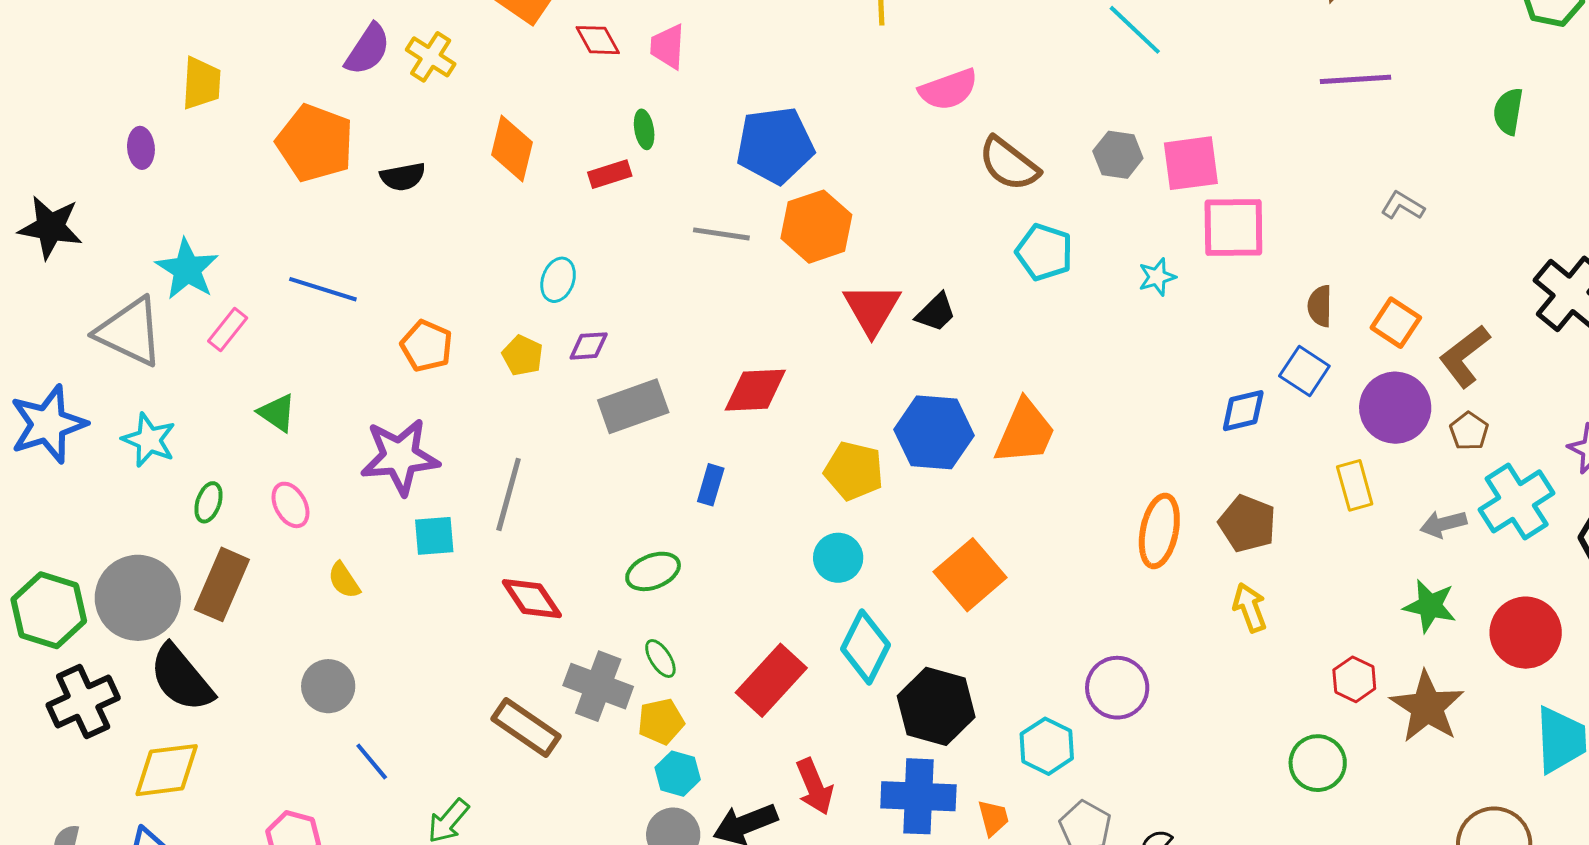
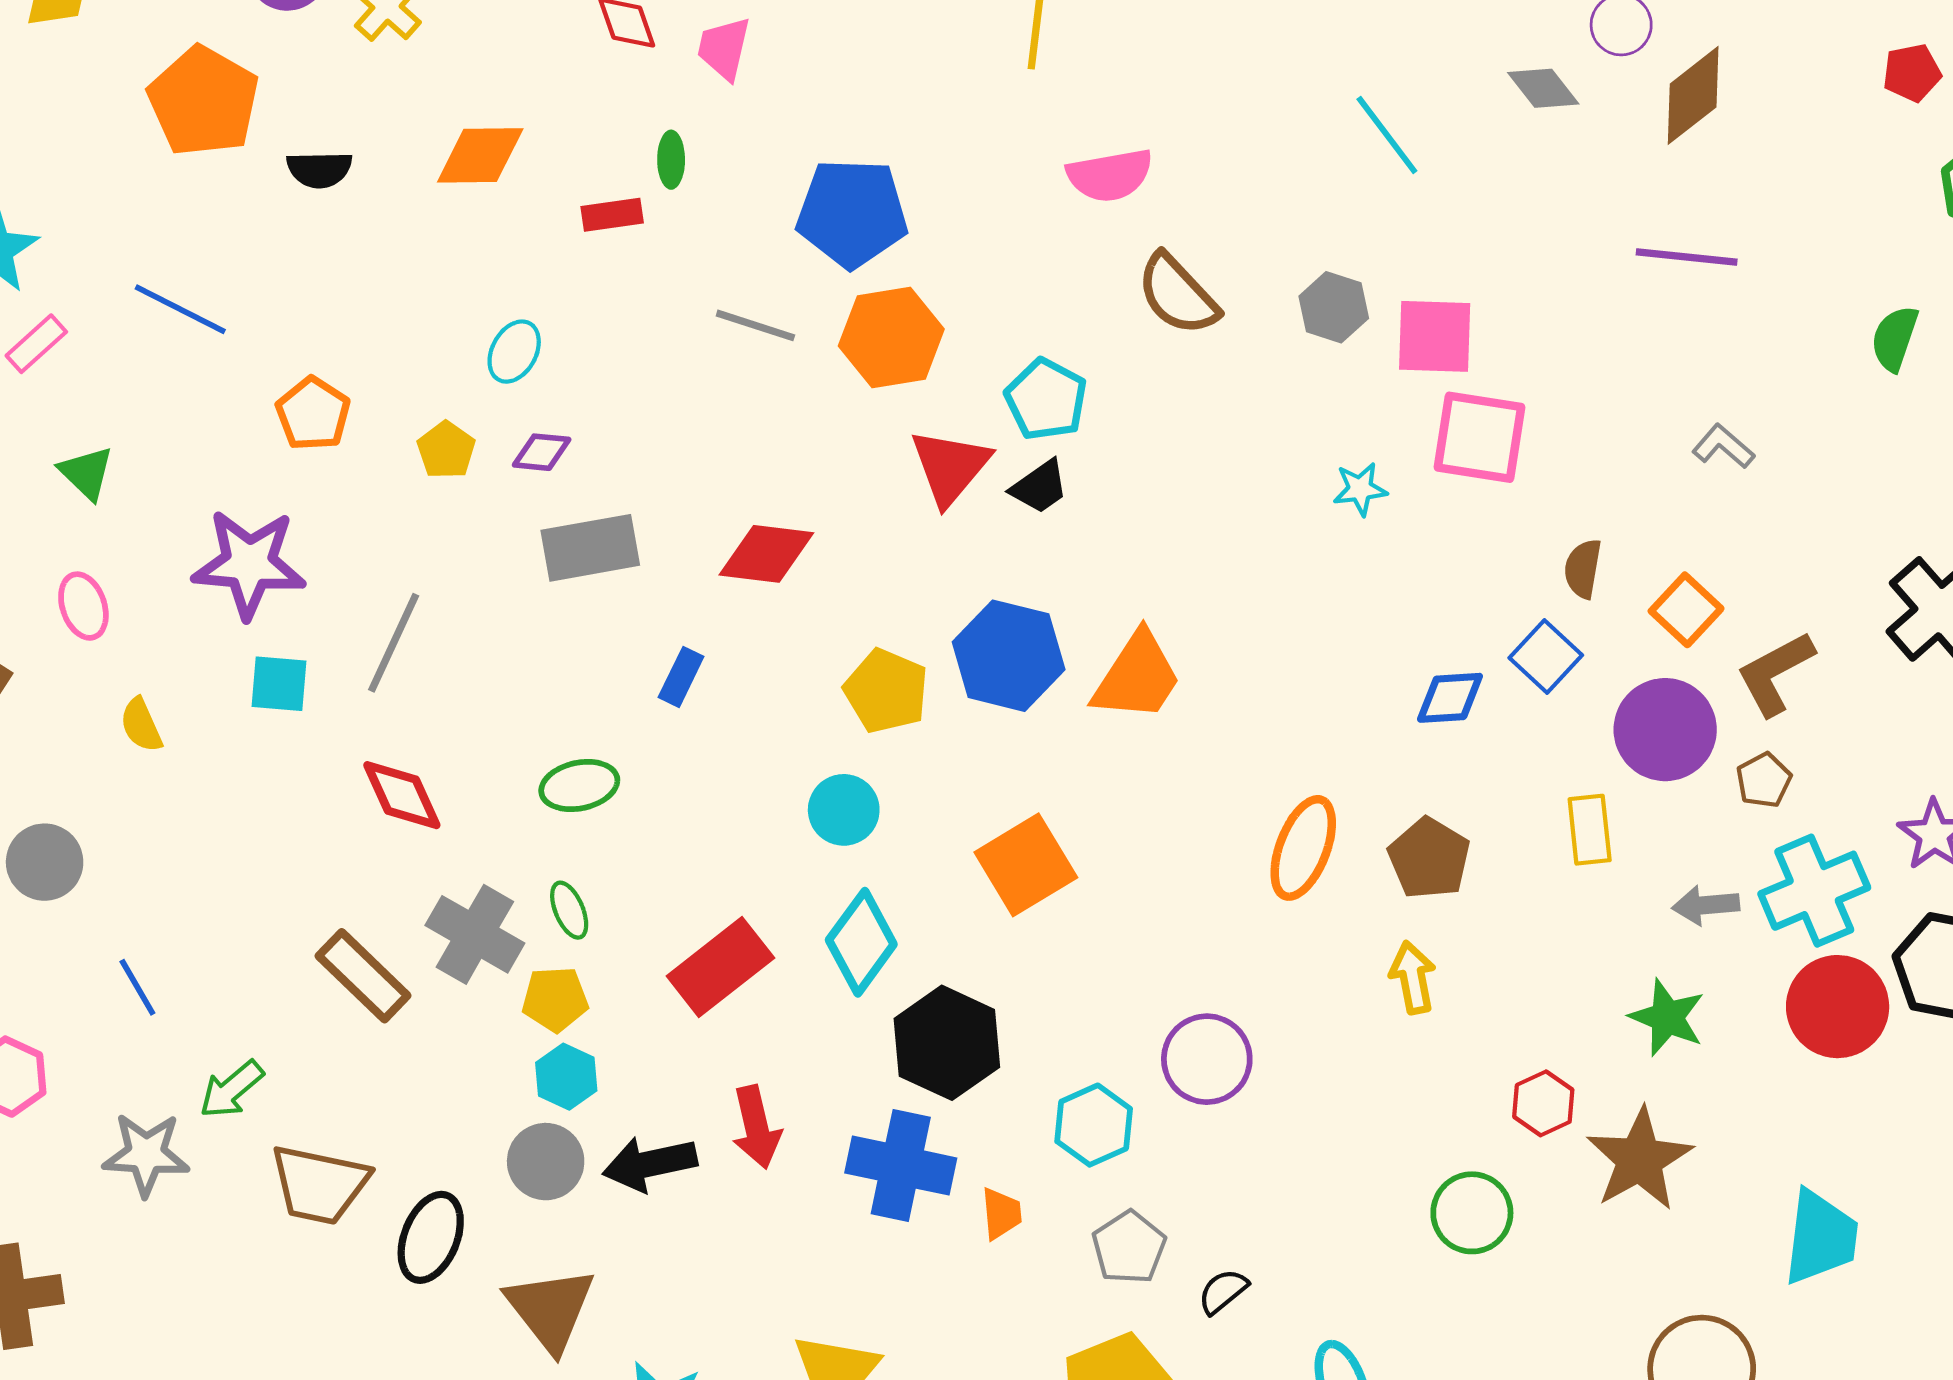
orange diamond: (512, 148) -> (480, 155), turned 66
cyan pentagon: (1044, 252) -> (1046, 399), moved
red circle: (1526, 633) -> (1838, 1007), moved
gray circle: (328, 686) -> (45, 862), moved

